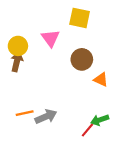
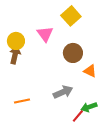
yellow square: (80, 18) -> (71, 16), turned 36
gray arrow: (46, 117) -> (63, 92), moved

